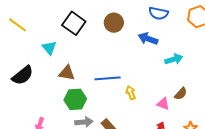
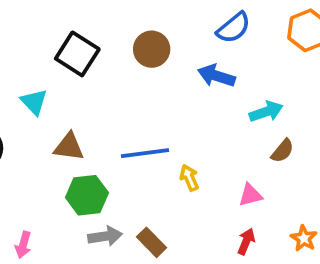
blue semicircle: (158, 13) -> (234, 28), turned -48
brown semicircle: (181, 94) -> (282, 151), moved
pink triangle: (163, 104) -> (250, 195), turned -32

